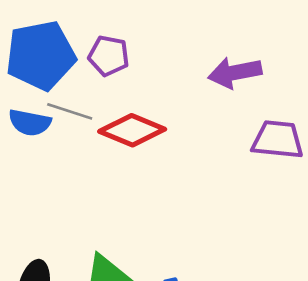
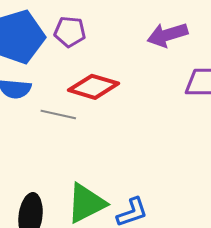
gray line: (70, 111) -> (58, 114), moved

